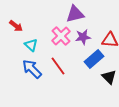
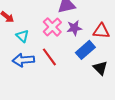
blue arrow: (32, 69) -> (23, 60), turned -50

